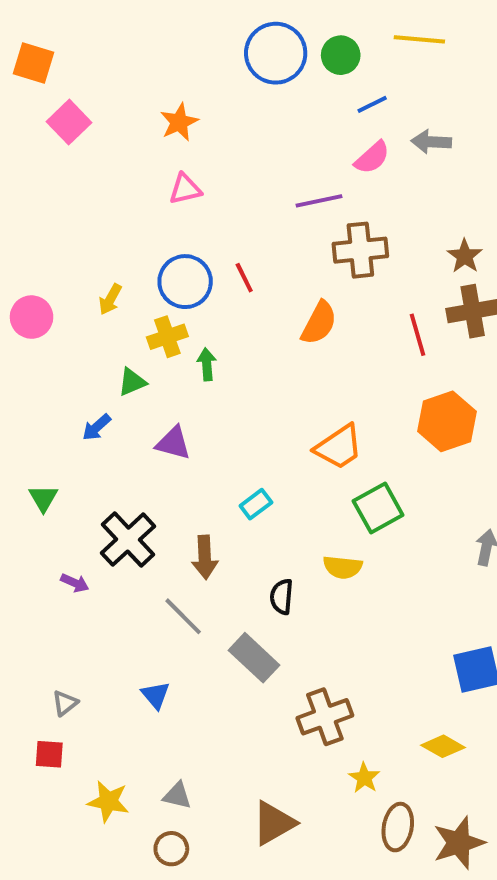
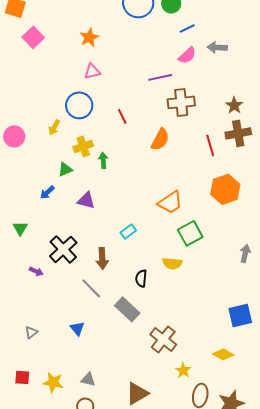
blue circle: (185, 282) -> (79, 105), moved
brown cross: (325, 717) -> (163, 339), turned -32
red square: (49, 754) -> (22, 377), moved

